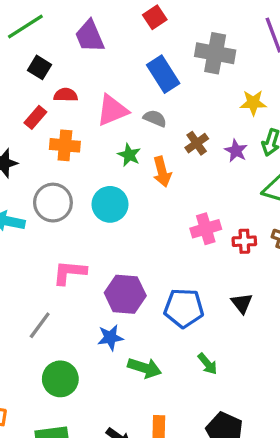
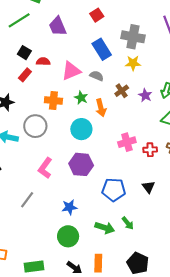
black square: (39, 67) -> (24, 53), moved
yellow star: (253, 103) -> (133, 63), moved
orange cross: (65, 145) -> (53, 101), moved
cyan circle: (110, 204) -> (81, 129), moved
pink L-shape: (69, 272) -> (45, 168), turned -60
purple hexagon: (125, 294) -> (81, 164), moved
green arrow: (145, 368) -> (105, 228), moved
green circle: (60, 379) -> (68, 236), moved

